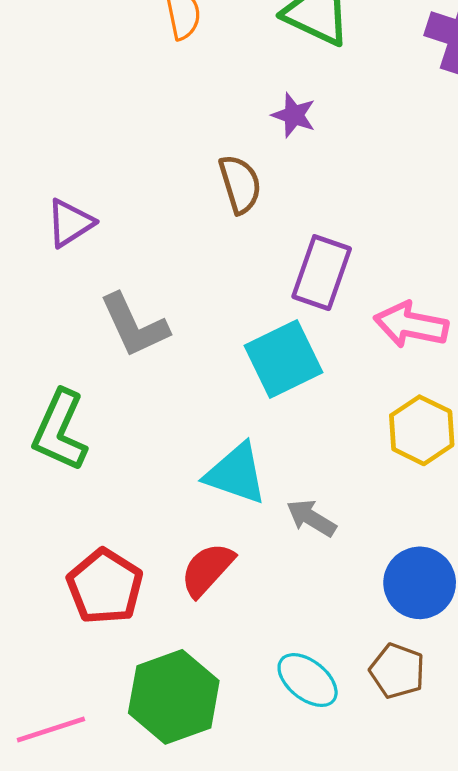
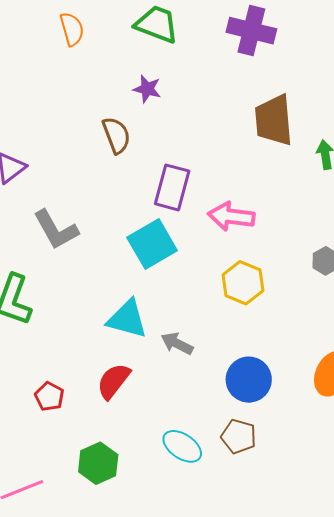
red pentagon: (105, 586) -> (49, 397), size x0.6
green hexagon: (174, 697) -> (98, 463), size x0.7

